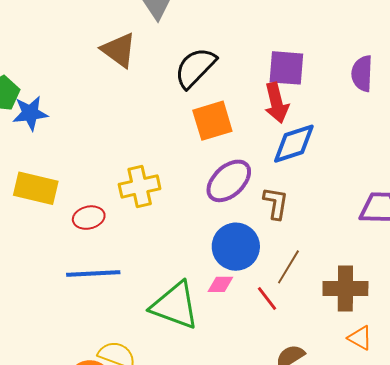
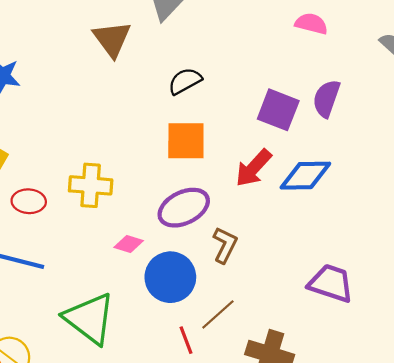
black semicircle: (195, 68) -> (185, 81), size x0.7
purple semicircle: (362, 74) -> (326, 98), moved
red arrow: (277, 103) -> (253, 168), moved, turned 39
blue diamond: (294, 144) -> (305, 176), moved
pink diamond: (220, 284) -> (129, 244), moved

